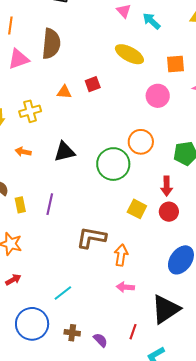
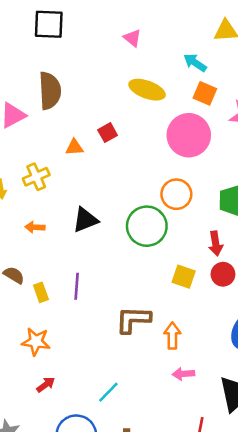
cyan arrow: (152, 21) -> (195, 63), moved
orange square: (176, 64) -> (205, 93), turned 36
pink circle: (158, 96) -> (189, 135), size x1.5

